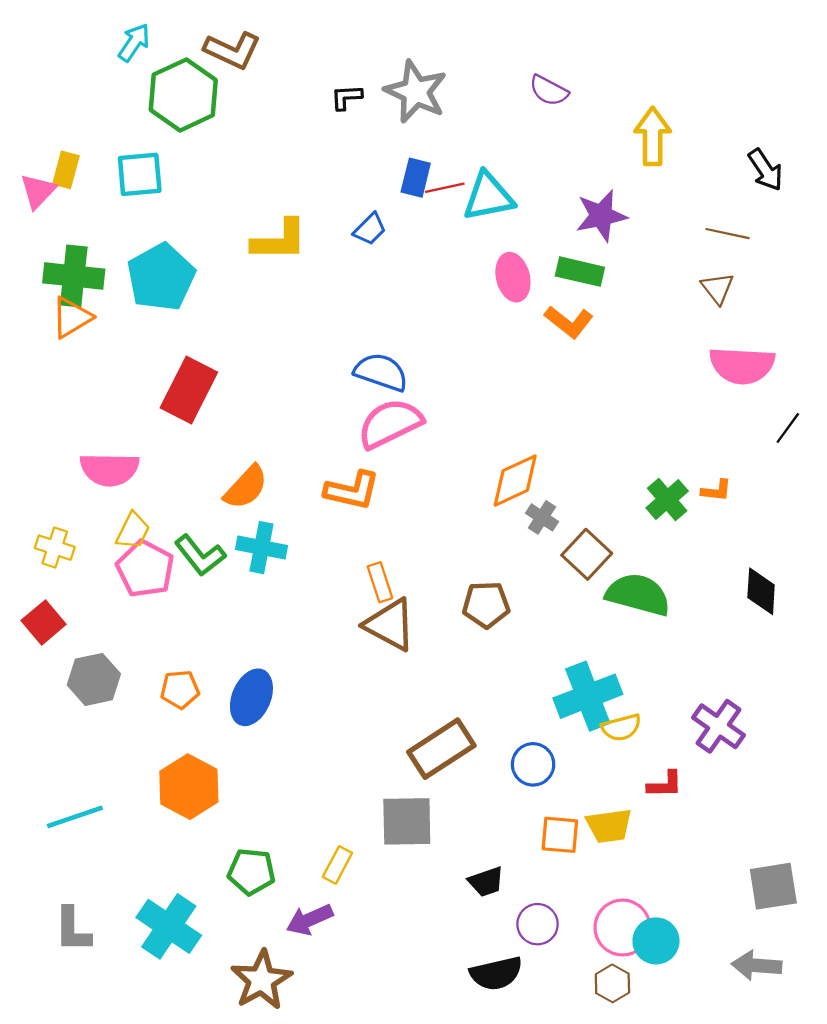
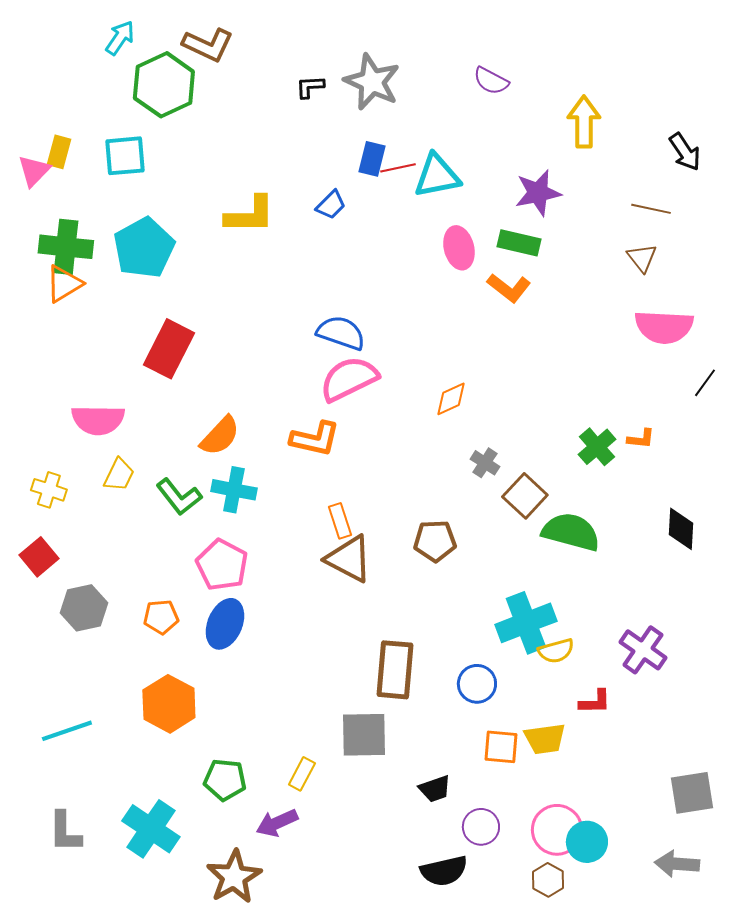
orange diamond: (515, 481) -> (451, 399), moved, size x0.7
pink pentagon: (145, 569) -> (222, 565), moved
brown rectangle: (441, 749) -> (395, 670), turned -52

